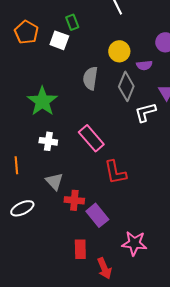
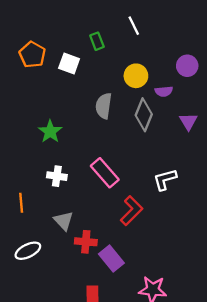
green rectangle: (72, 22) -> (97, 41), moved
green star: (42, 101) -> (50, 131), size x0.7
white L-shape: (145, 112) -> (165, 179), moved
red L-shape: (115, 172) -> (131, 211), turned -124

